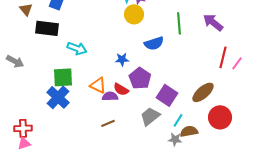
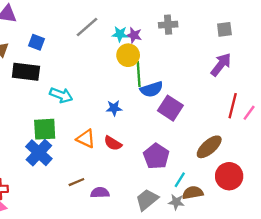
purple arrow: (213, 22) -> (221, 65), turned 90
green line: (179, 23) -> (139, 74), moved
purple pentagon: (140, 78) -> (156, 156), moved
purple square: (167, 95) -> (170, 108), moved
purple semicircle: (110, 96) -> (100, 193), moved
gray trapezoid: (150, 116) -> (147, 200), moved
brown line: (108, 123) -> (76, 182), moved

